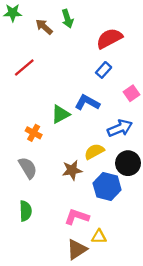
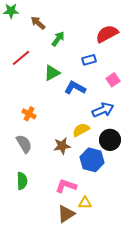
green arrow: (67, 19) -> (58, 39), moved, turned -126
red semicircle: (109, 38) -> (107, 34), moved
blue rectangle: (104, 70) -> (89, 60), turned 32
green triangle: (60, 114) -> (52, 73), moved

